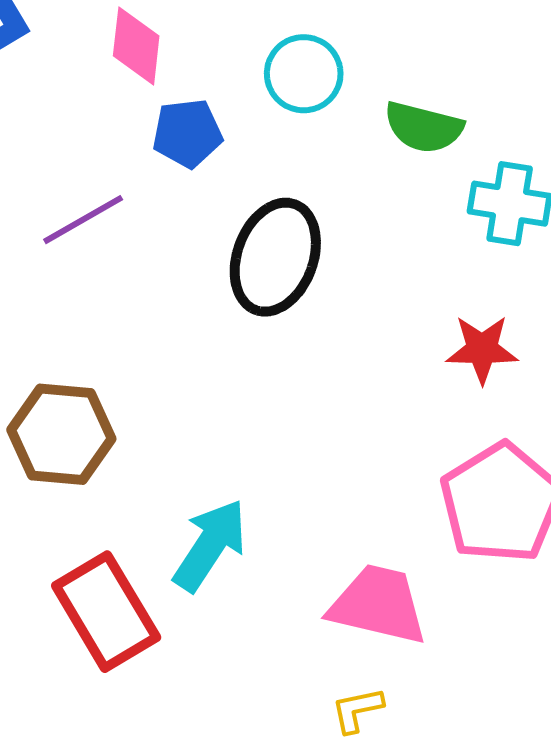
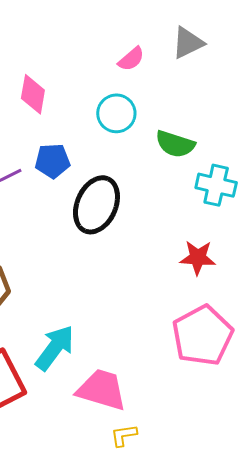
blue pentagon: (187, 133) -> (52, 161), moved
pink trapezoid: (378, 605) -> (102, 390), moved

